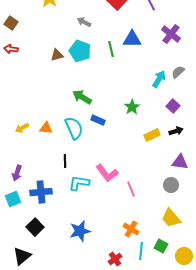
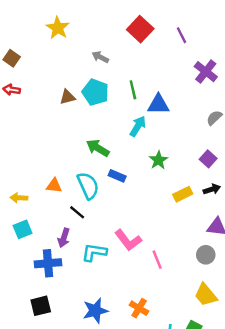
blue triangle: (132, 39) -> (158, 104), moved
cyan arrow: (159, 79) -> (138, 126), moved
yellow arrow: (22, 128) -> (19, 198), moved, turned 32
black line: (65, 161) -> (77, 212), moved, turned -48
purple arrow: (17, 173) -> (64, 238), moved
cyan square: (13, 199) -> (23, 229), moved
black square: (35, 227) -> (41, 306), turned 30
orange cross: (131, 229) -> (139, 308), moved

